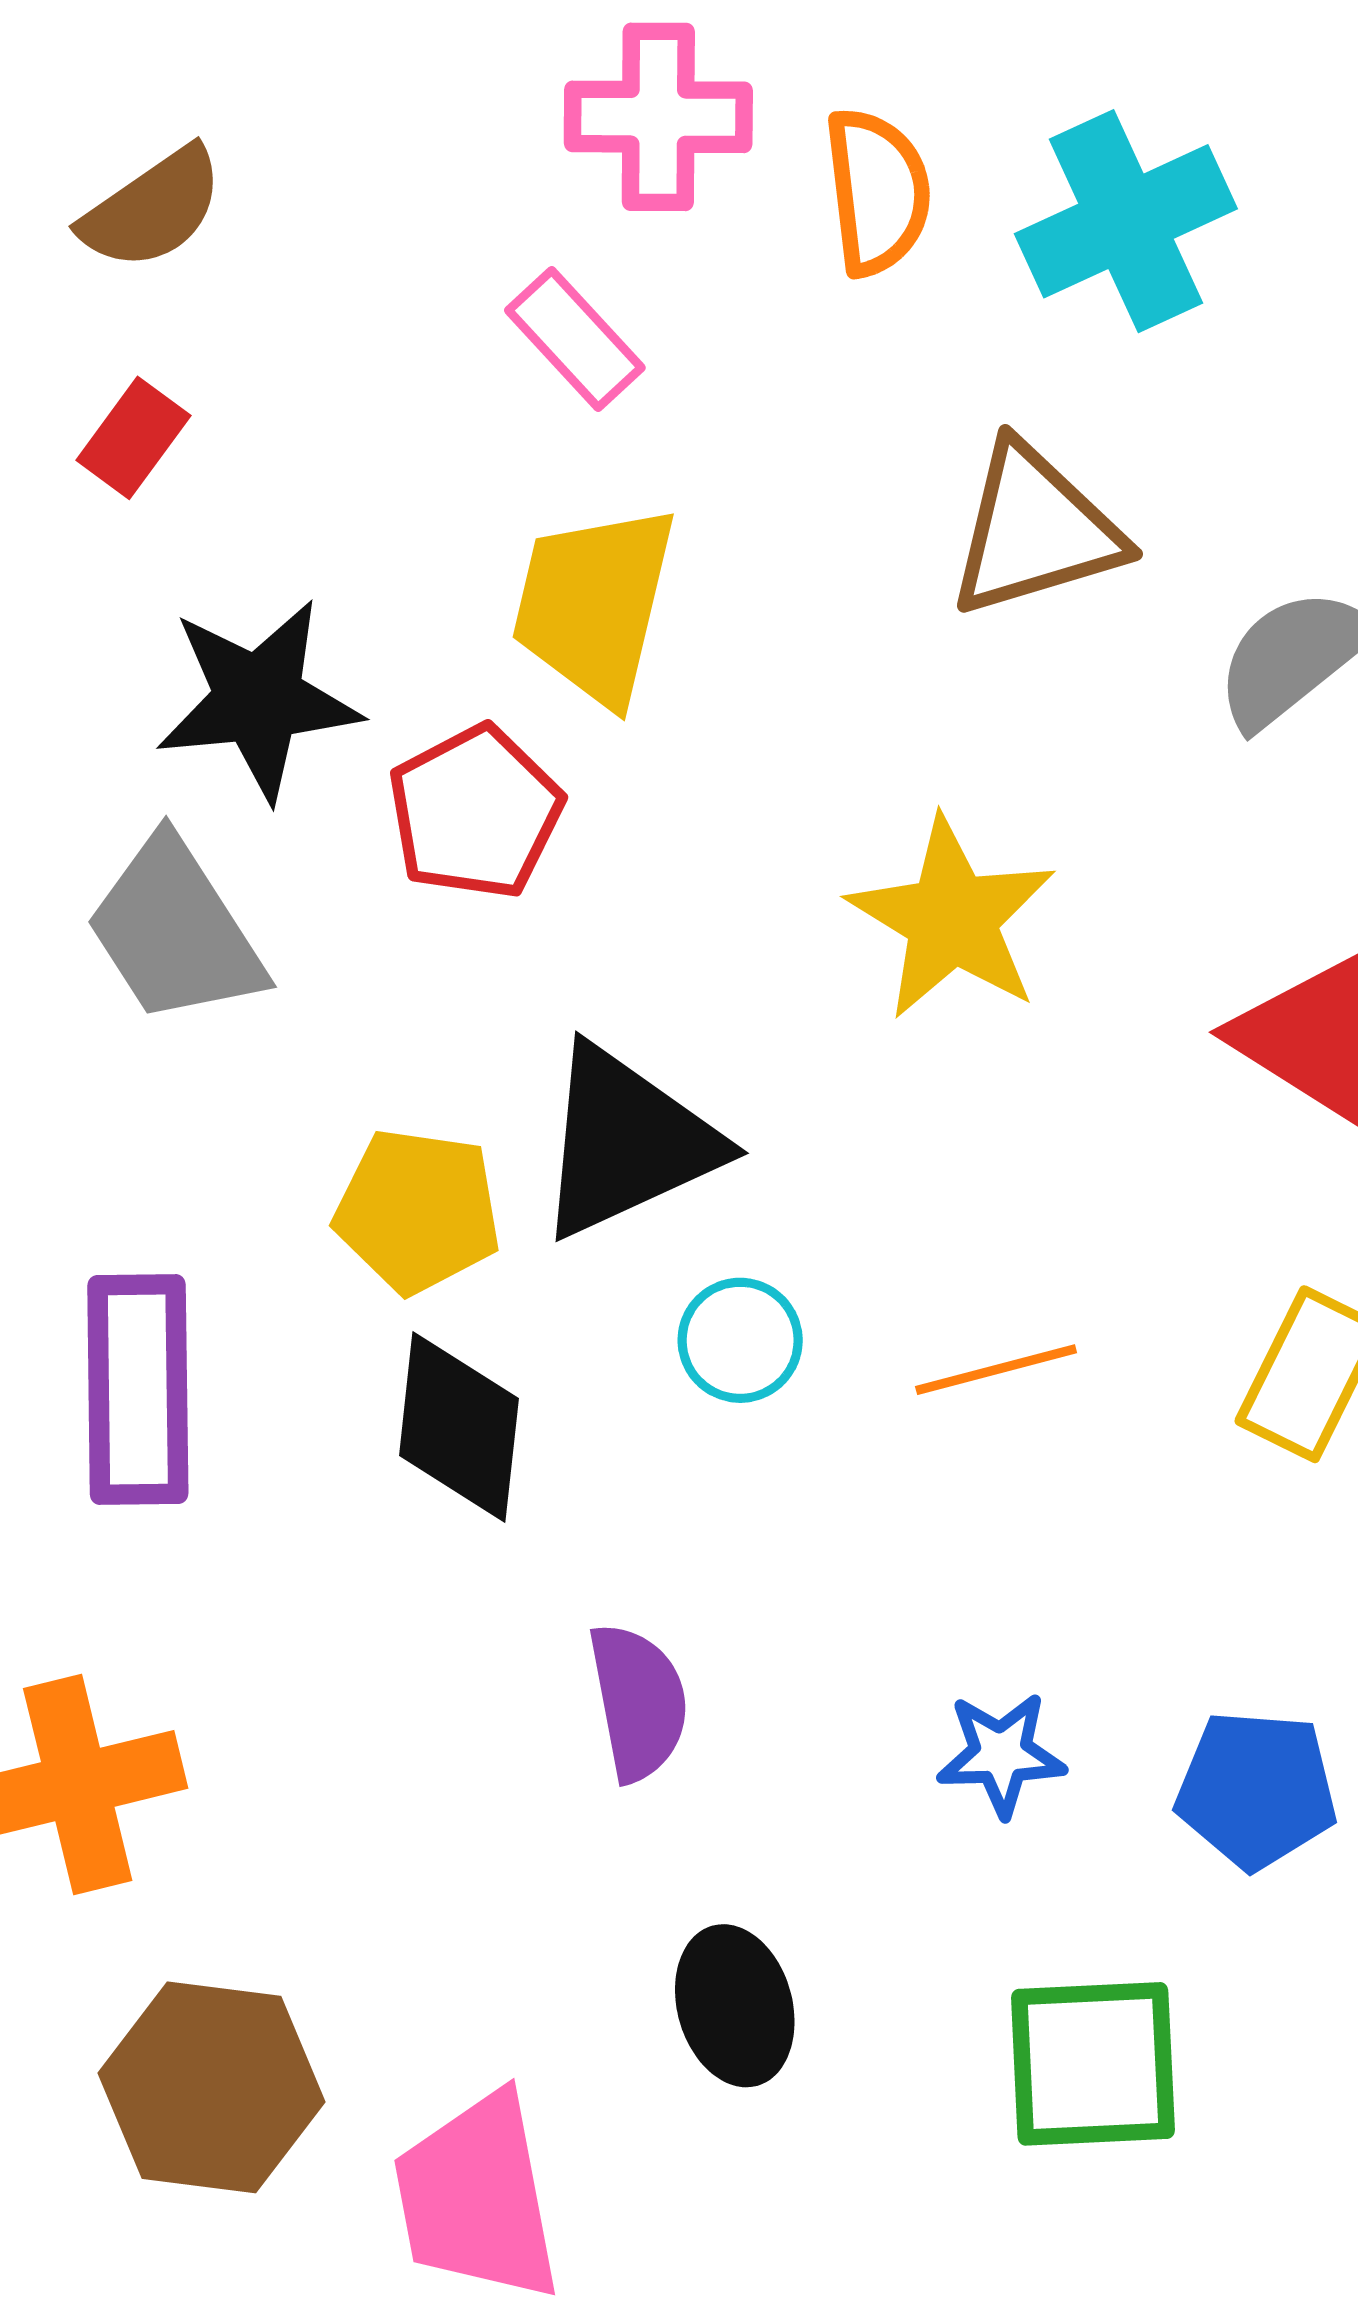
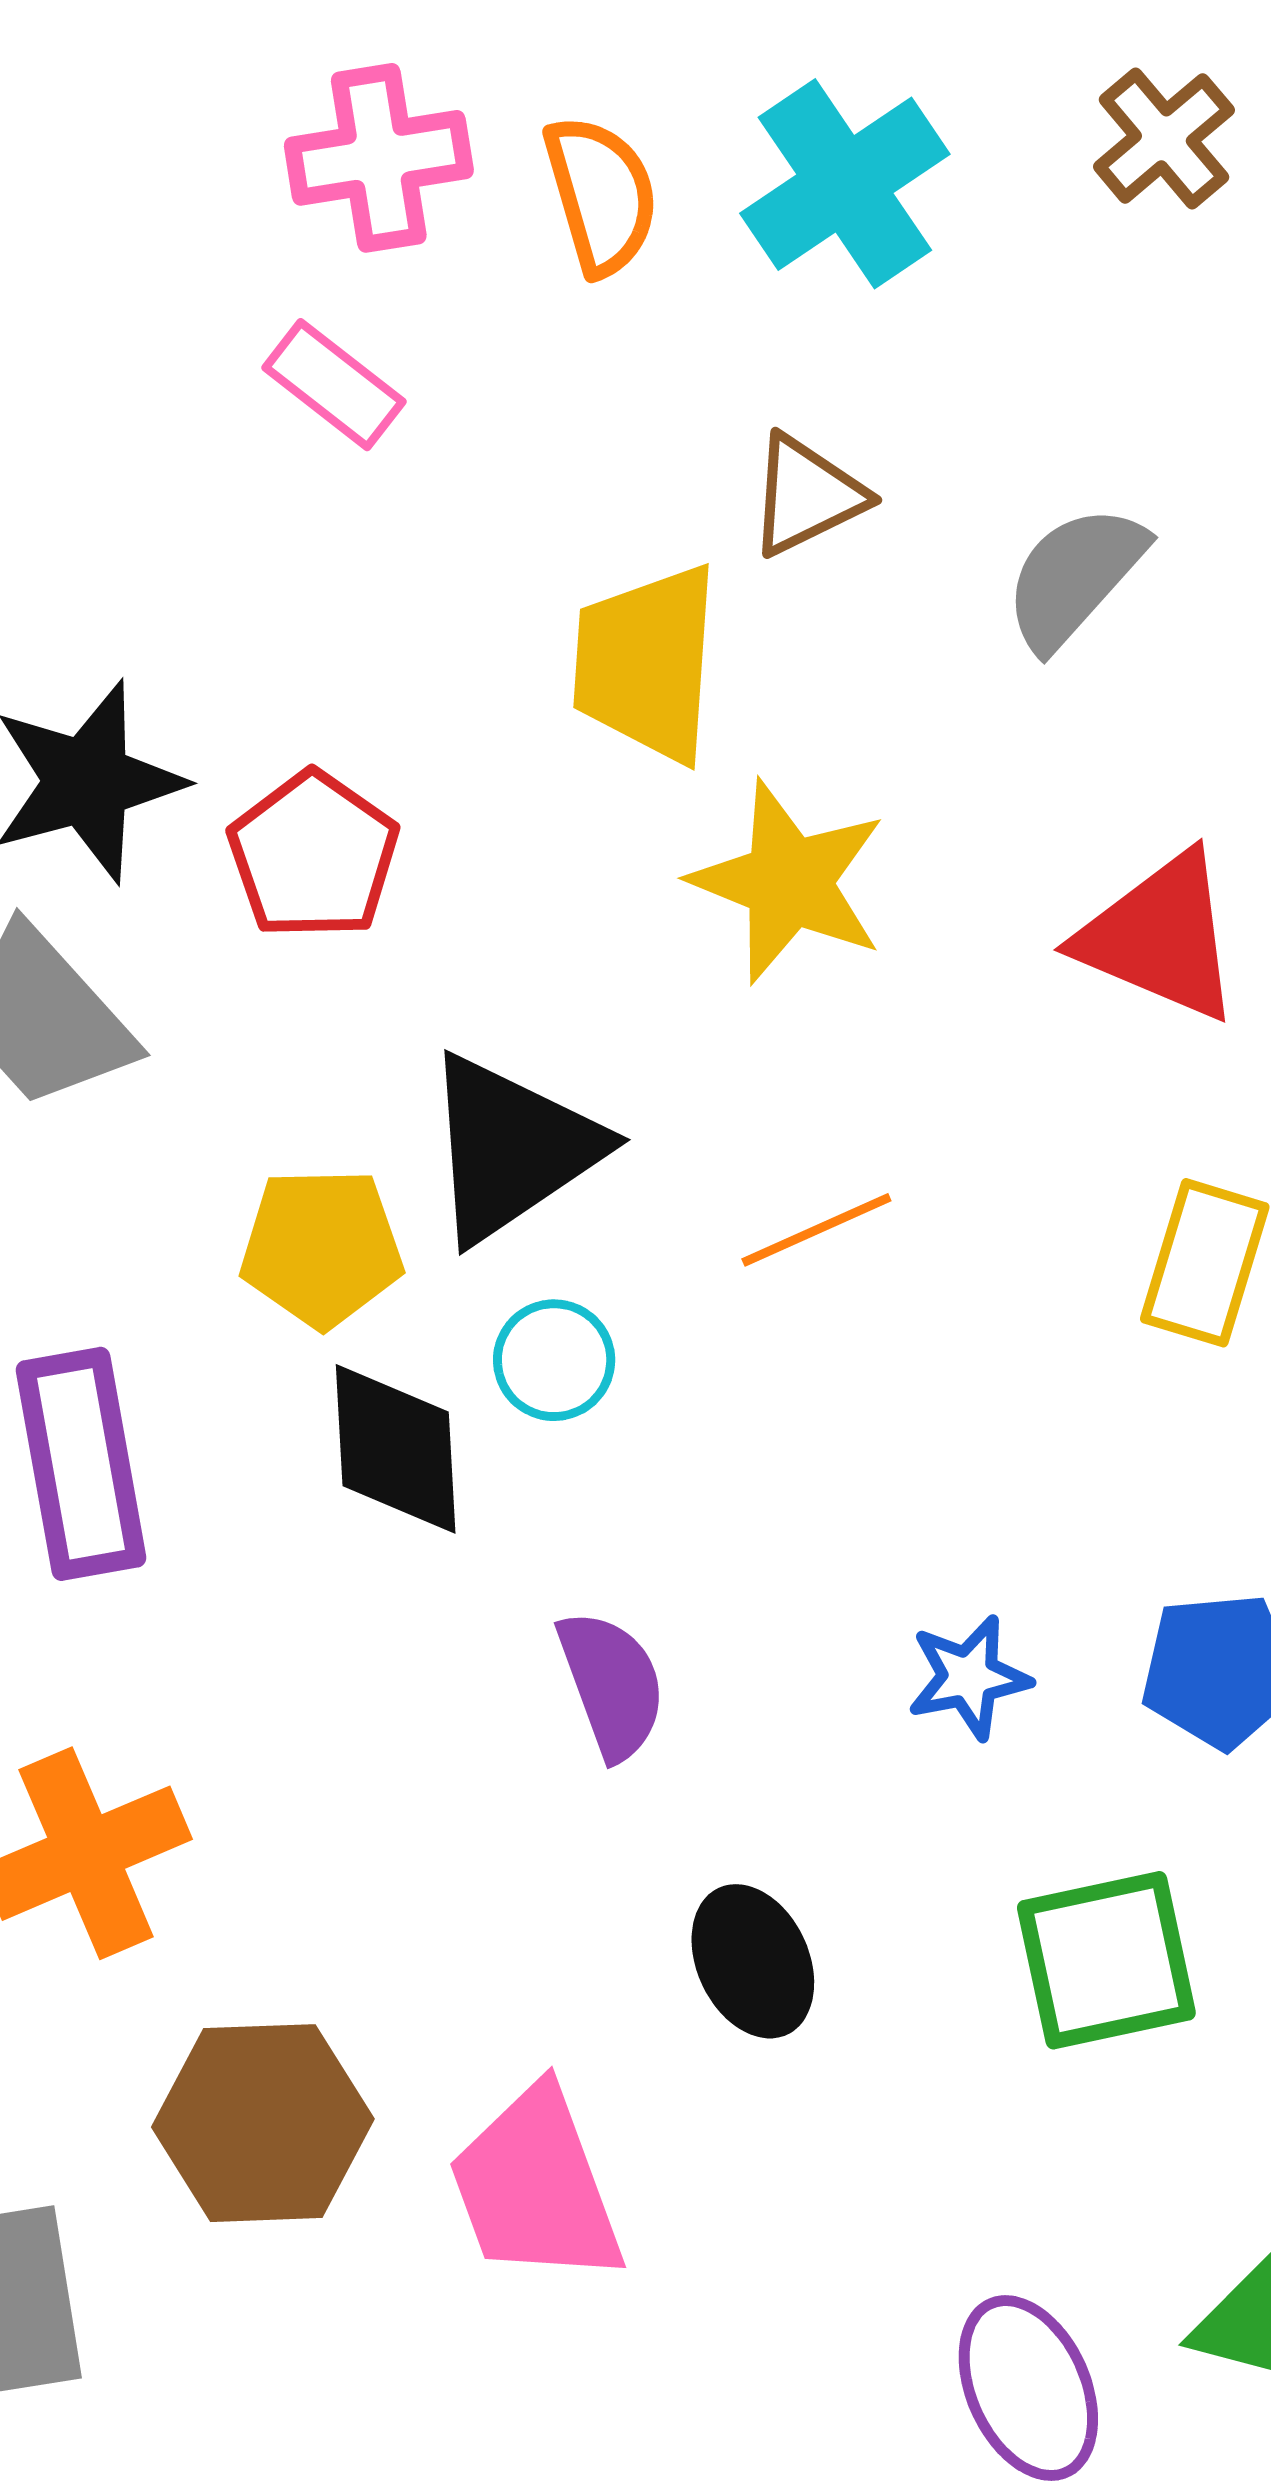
brown triangle: (1035, 530) -> (807, 495), size x0.7
yellow trapezoid: (594, 604) -> (647, 663), moved
cyan circle: (740, 1340) -> (554, 1360), moved
orange line: (996, 1370) -> (816, 1230), moved

